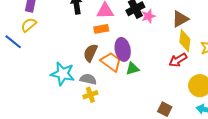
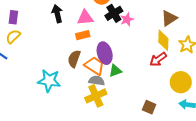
brown triangle: (180, 19) -> (169, 18), moved
gray semicircle: (88, 79) -> (97, 81), moved
yellow cross: (90, 95) -> (96, 96), moved, size x1.5

